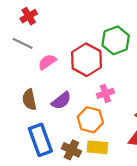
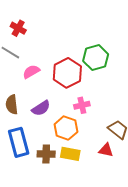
red cross: (29, 16) -> (18, 28), turned -35
brown cross: (71, 150) -> (46, 154), turned -30

